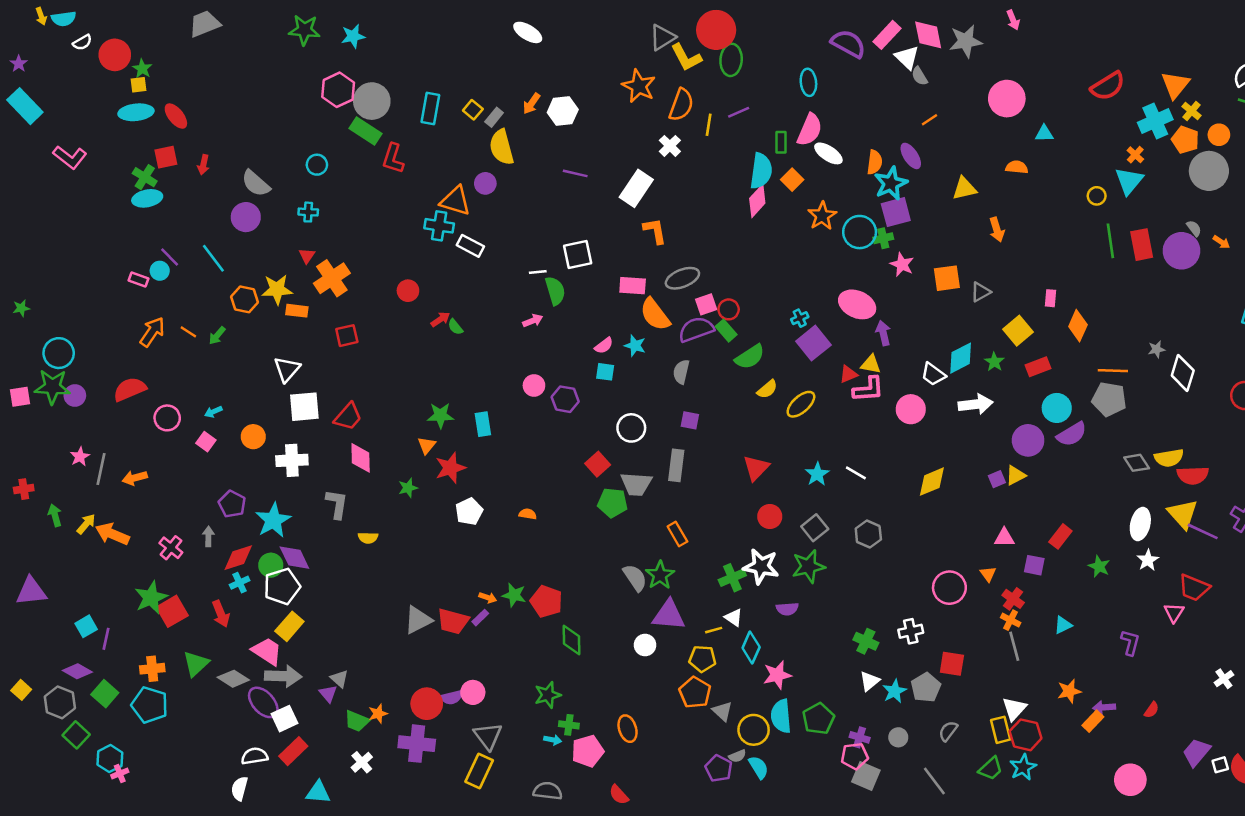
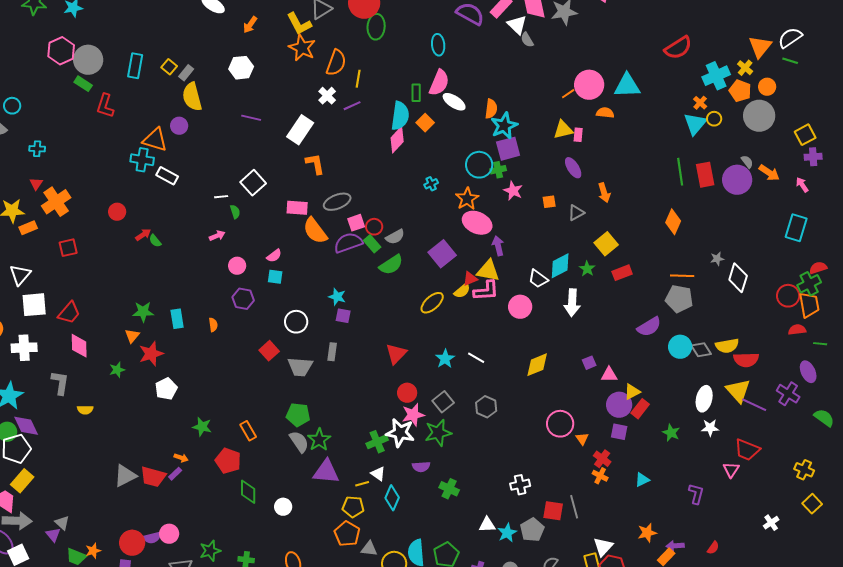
yellow L-shape: (686, 57) -> (299, 24), moved
orange triangle: (1175, 85) -> (760, 47), moved
pink circle: (1007, 99) -> (589, 85), moved
orange arrow: (531, 104) -> (250, 25), moved
purple line: (739, 112) -> (352, 106), moved
orange line: (929, 120) -> (568, 94), moved
green rectangle: (366, 131) -> (83, 84), size x0.7
cyan triangle: (1044, 133) -> (627, 86), size x1.8
purple ellipse: (911, 156) -> (573, 168), moved
cyan circle: (317, 165) -> (12, 106), moved
yellow circle: (1097, 196) -> (714, 119), moved
orange star: (822, 216) -> (467, 199), moved
orange arrow: (997, 230) -> (604, 193), moved
orange arrow: (1221, 242) -> (769, 173), size x1.5
white square: (578, 255) -> (253, 183), turned -30
orange square: (947, 278) -> (549, 202), size x0.6
green semicircle: (555, 291) -> (235, 212), size x0.6
pink rectangle: (1050, 298) -> (578, 135), moved
orange rectangle: (297, 311) -> (28, 228), turned -30
cyan cross: (800, 318) -> (431, 184), moved
orange diamond: (1078, 326) -> (673, 222), moved
cyan star: (635, 346) -> (337, 297), moved
yellow triangle: (871, 364) -> (488, 271), size x1.4
gray semicircle: (681, 372) -> (395, 237), moved, turned -132
pink circle: (534, 386) -> (237, 266), moved
yellow semicircle: (767, 389) -> (462, 291), moved
white arrow: (976, 404) -> (572, 303), turned 100
cyan circle: (1057, 408) -> (680, 347), moved
purple circle: (1028, 440) -> (619, 405), moved
gray rectangle: (676, 465) -> (332, 352), size x0.7
yellow triangle: (1016, 475) -> (632, 392), moved
green pentagon: (613, 503) -> (298, 415), moved
orange semicircle: (528, 514) -> (213, 325), moved, turned 72
orange rectangle: (677, 534) -> (248, 431), moved
pink triangle: (1004, 538) -> (609, 375), moved
white star: (1148, 560) -> (710, 428), turned 30
pink circle: (949, 588) -> (560, 424), moved
green star: (514, 595) -> (202, 427), moved
green cross: (866, 641) -> (449, 489), moved
white circle: (645, 645) -> (283, 507), moved
gray line: (1014, 646) -> (574, 507), moved
pink star: (777, 675) -> (413, 415), moved
white triangle: (870, 681) -> (487, 525), turned 36
green star: (548, 695) -> (210, 551), moved
gray triangle: (722, 711) -> (369, 549), turned -36

